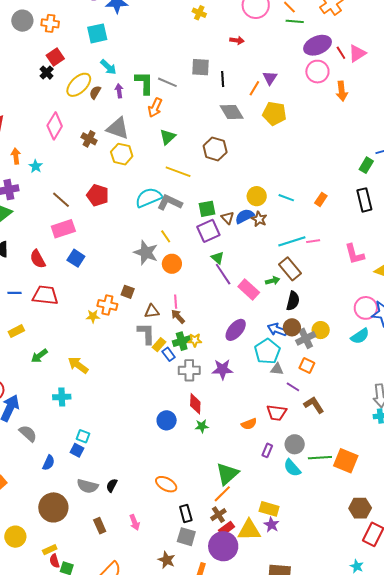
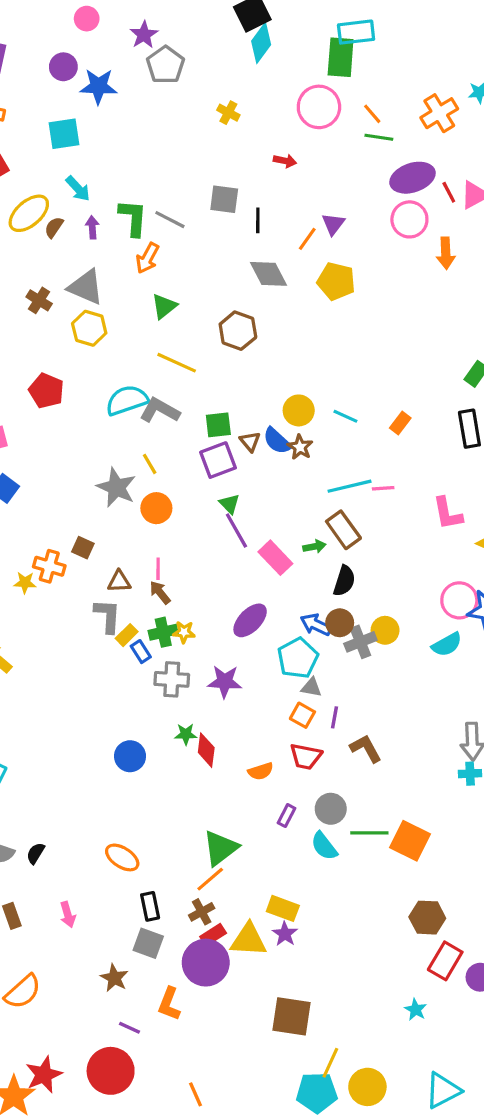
blue semicircle: (245, 216) -> (277, 441), turned -114
orange square: (307, 366) -> (302, 715), moved
purple line: (293, 387) -> (335, 717), turned 64
red diamond: (195, 404) -> (206, 750), moved
green star: (202, 426) -> (186, 734), moved

